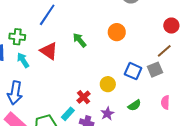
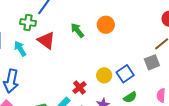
orange circle: (117, 32) -> (106, 25), moved
green cross: (17, 37) -> (28, 22), moved
blue square: (133, 71) -> (125, 74), moved, turned 30

